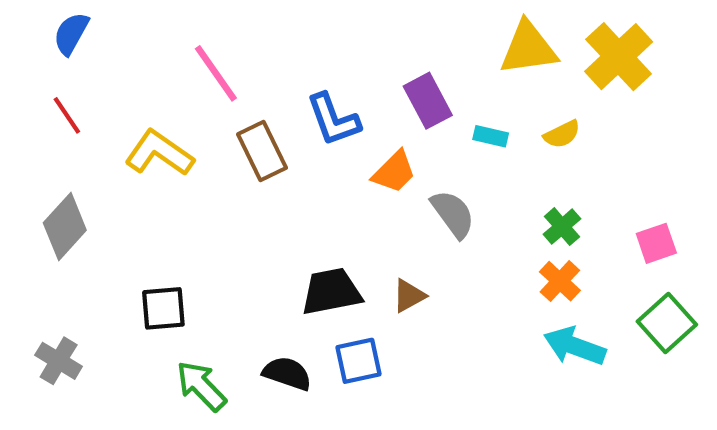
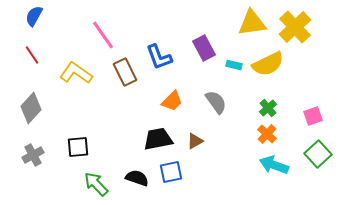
yellow semicircle: (562, 134) -> (268, 64), size x1.8
orange trapezoid: (394, 172) -> (172, 101), moved
gray cross: (59, 361) -> (33, 155), moved, turned 30

